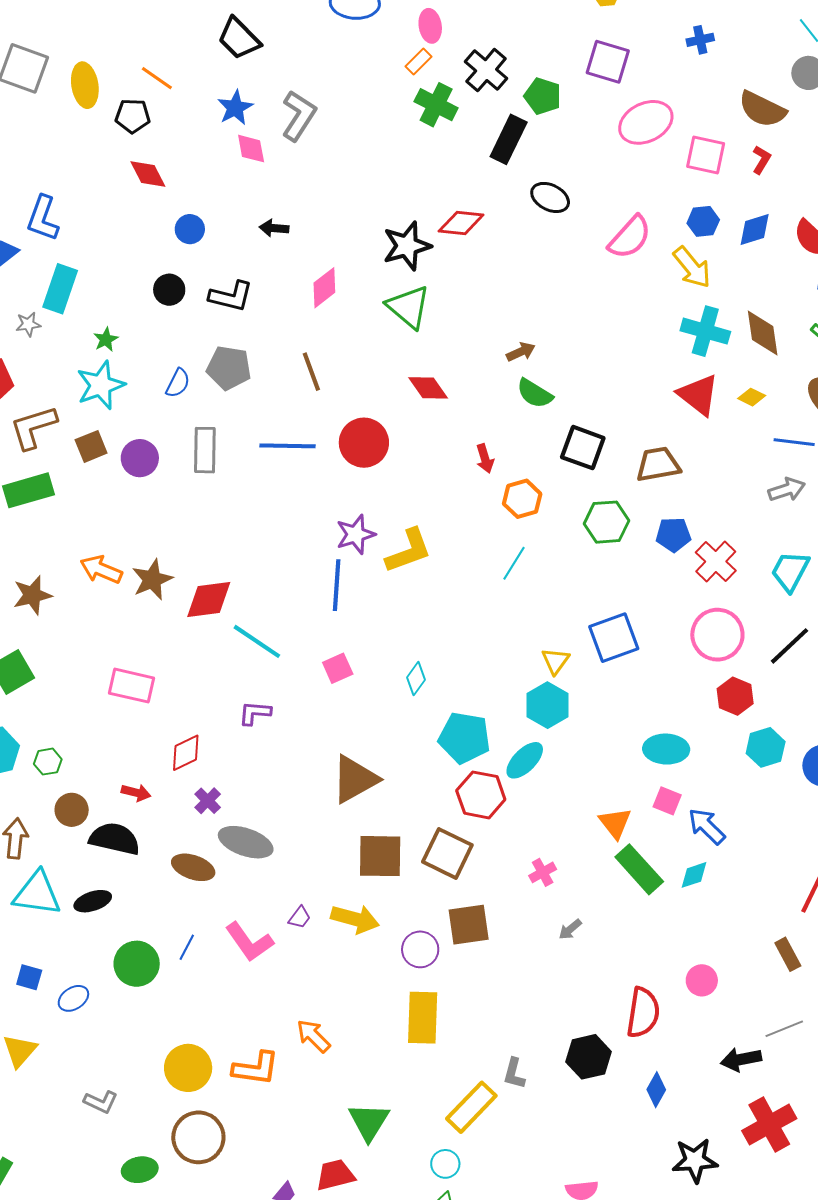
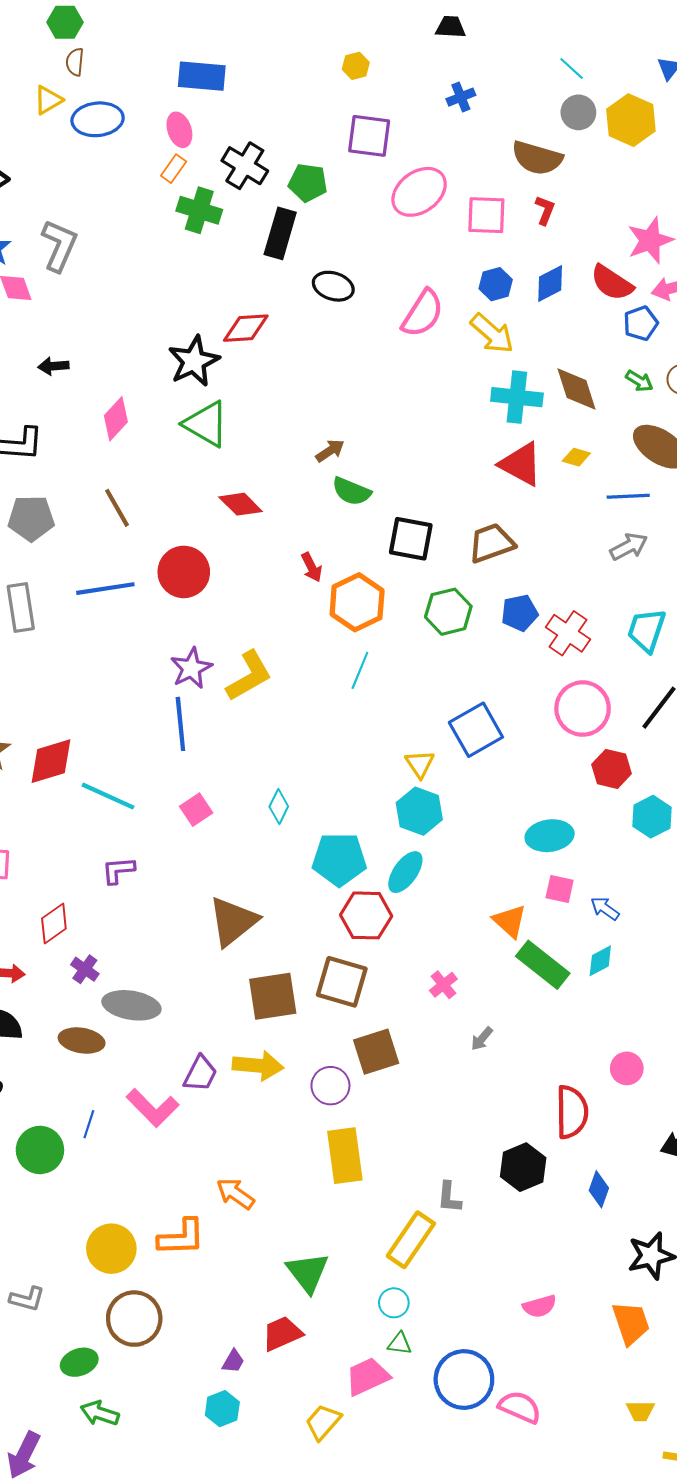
orange hexagon: (522, 499) -> (357, 602), size x1.4
blue arrow: (707, 826) -> (605, 908), size x0.7
purple trapezoid: (300, 917) -> (200, 1074), size x1.5

